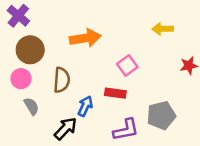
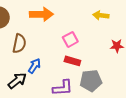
red rectangle: (115, 93) -> (72, 61), moved

